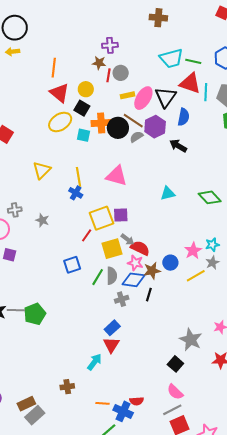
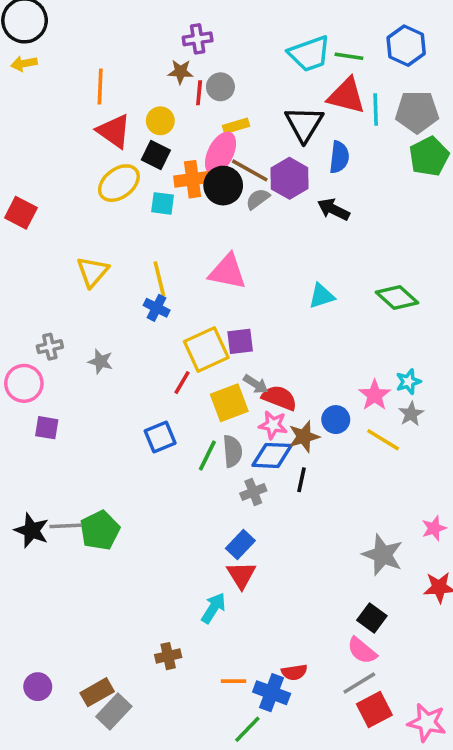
pink ellipse: (143, 98) -> (221, 153), moved
yellow line: (196, 276) -> (383, 440), turned 66
black square: (175, 364) -> (372, 618), moved

